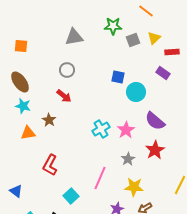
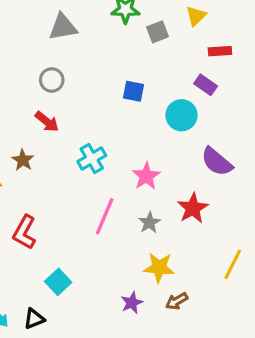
yellow triangle: (154, 38) -> (196, 16), moved
cyan circle: (136, 92) -> (182, 115), moved
purple semicircle: (155, 121) -> (217, 162), moved
cyan cross: (101, 129) -> (92, 159), moved
pink line: (100, 178) -> (105, 216), moved

